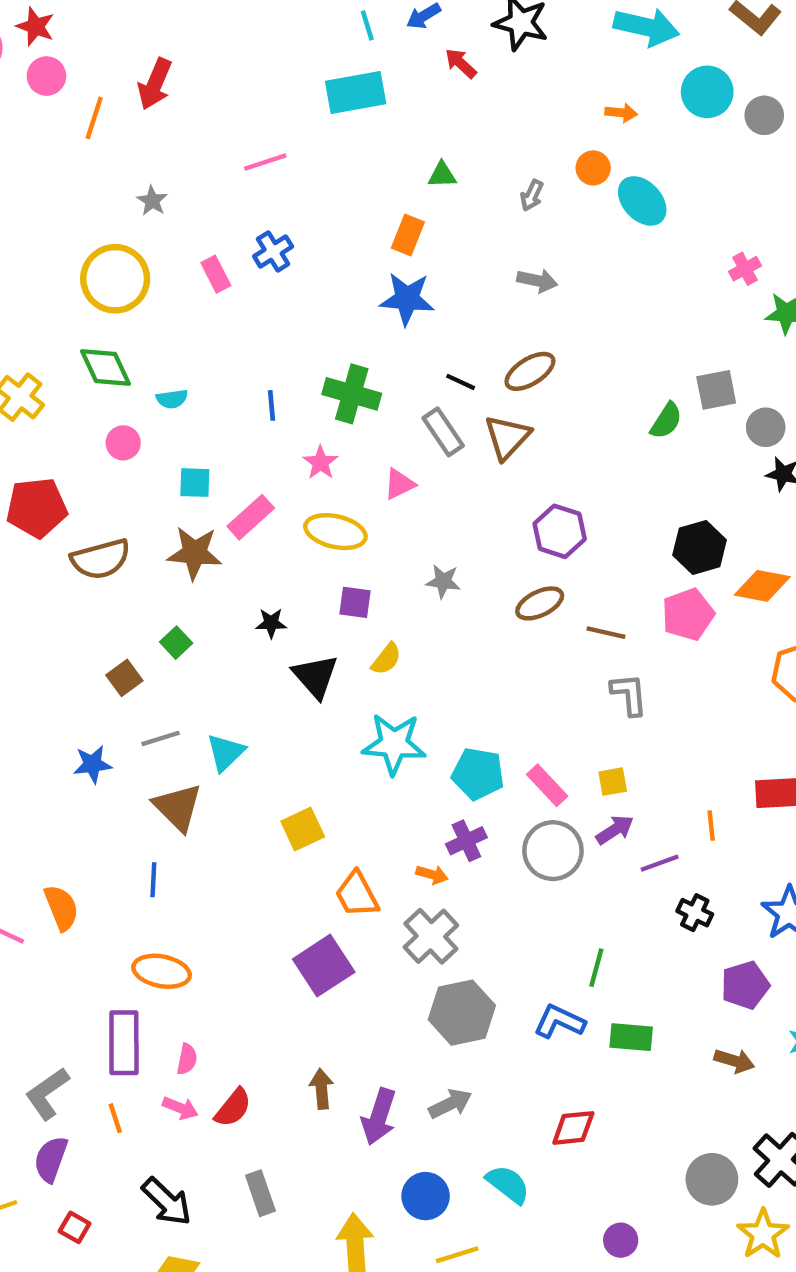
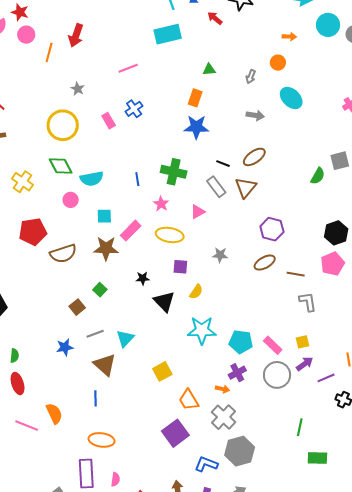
cyan ellipse: (642, 201) -> (291, 98), moved
cyan semicircle: (172, 399) -> (92, 179), size x1.6
blue L-shape: (559, 1021) -> (206, 464), moved

